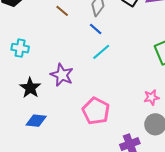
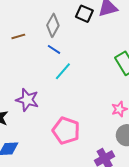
brown line: (62, 11) -> (18, 36), turned -48

